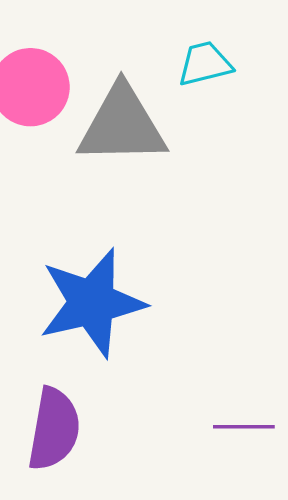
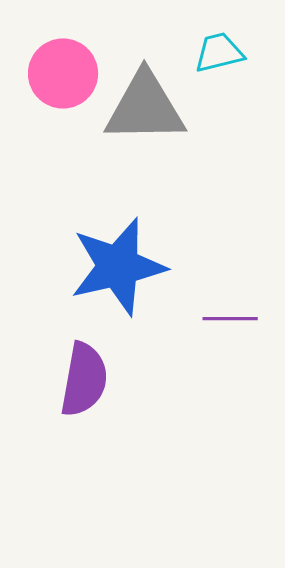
purple line: (244, 427) -> (230, 318), moved

